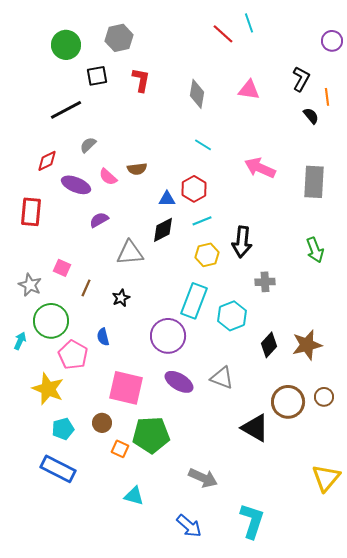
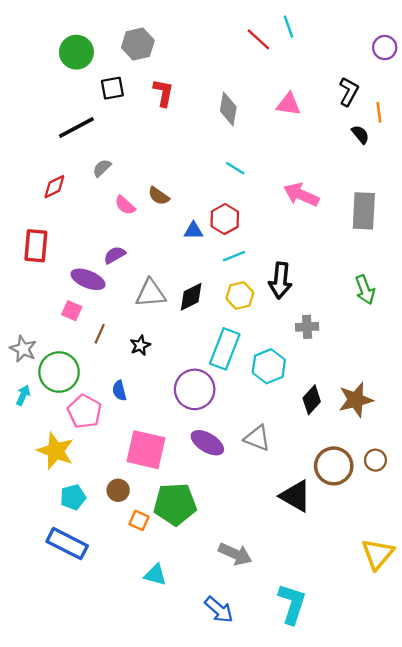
brown semicircle: (137, 169) -> (159, 196), turned 42
purple ellipse: (76, 185) -> (88, 279), moved
black diamond: (163, 230) -> (191, 297), moved
gray star: (30, 285) -> (23, 349), moved

